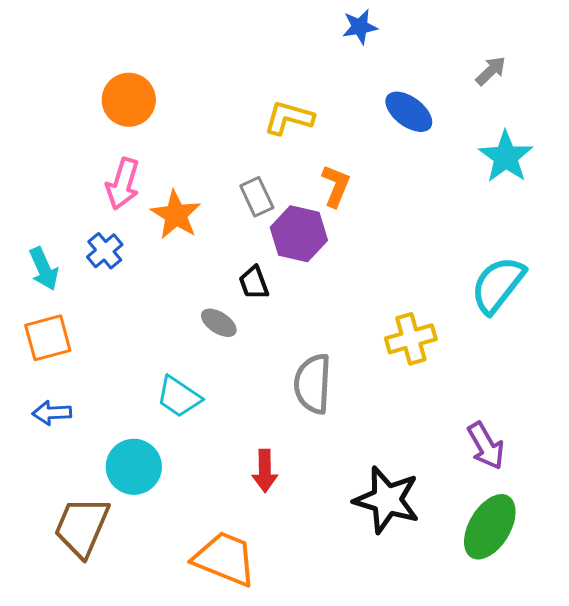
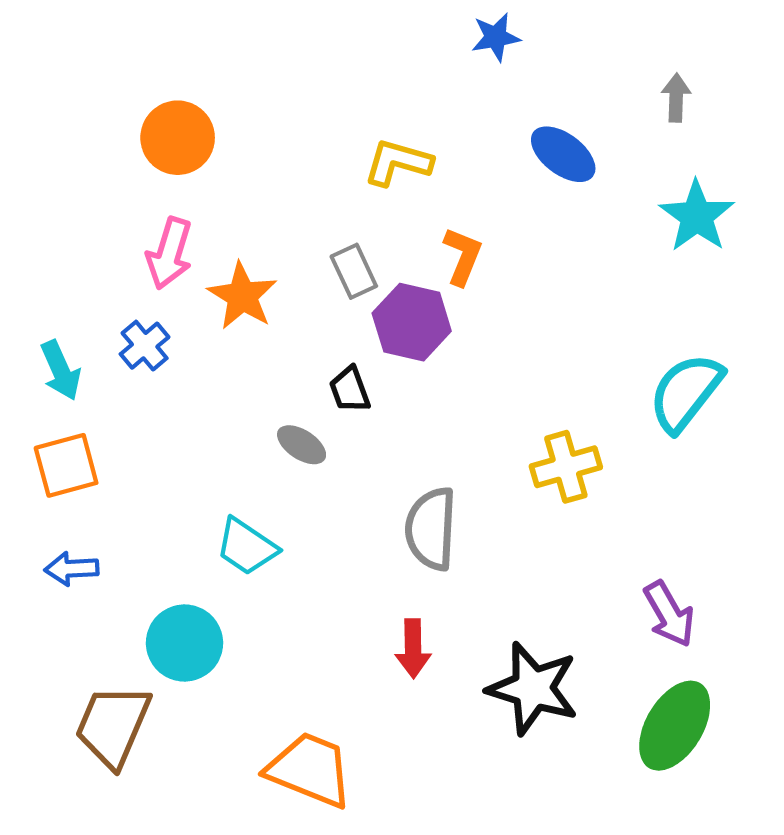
gray arrow: (491, 71) -> (676, 98), turned -44
red arrow: (265, 471) -> (413, 649), moved

